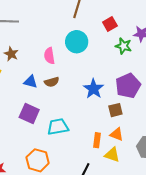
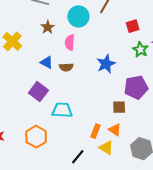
cyan circle: (77, 42) -> (78, 16), moved
brown star: (11, 54) -> (48, 27), moved
blue star: (94, 89) -> (106, 64), moved

